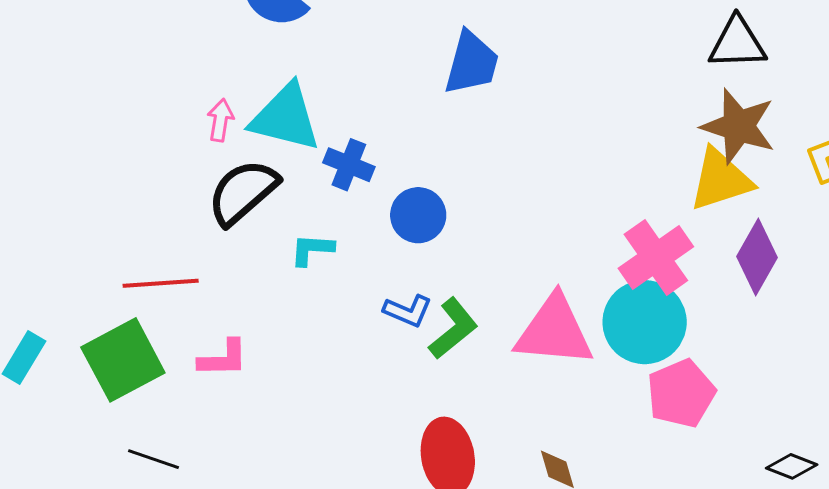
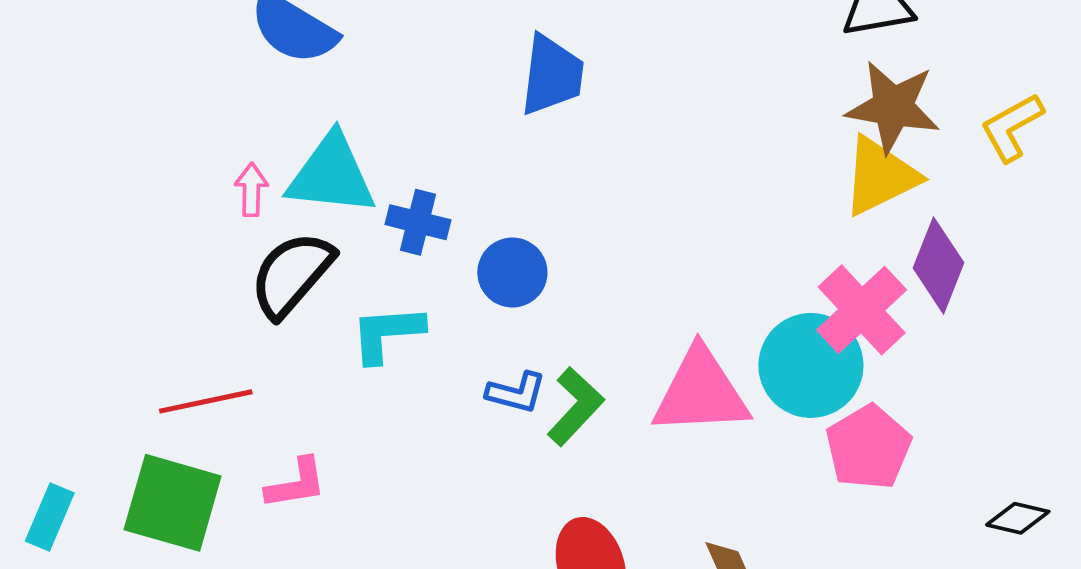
cyan L-shape: (312, 249) -> (387, 333), size x1.4
pink cross: (656, 257) -> (862, 310), moved
green square: (123, 360) -> (173, 503), turned -38

